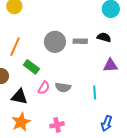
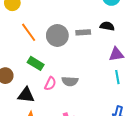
orange line: (15, 47) -> (29, 32), moved, turned -54
cyan line: (95, 93) -> (117, 77), moved

